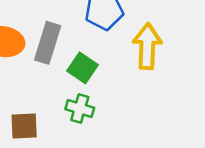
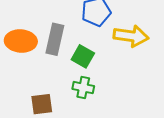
yellow arrow: (147, 46) -> (131, 36), turned 100

